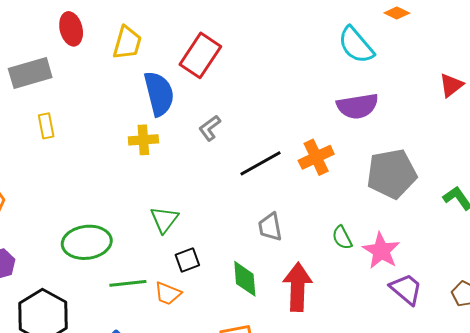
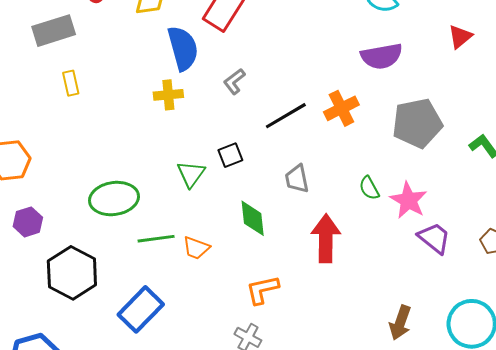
red triangle: (451, 85) -> (460, 37), moved
black square: (187, 260) -> (230, 155), moved
green diamond: (245, 279) -> (253, 218), moved

